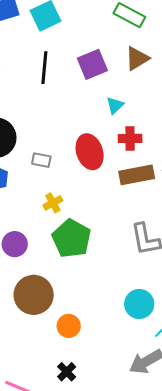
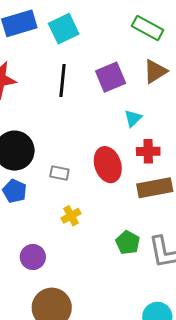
green pentagon: (72, 238) -> (128, 242), moved, size x0.6

